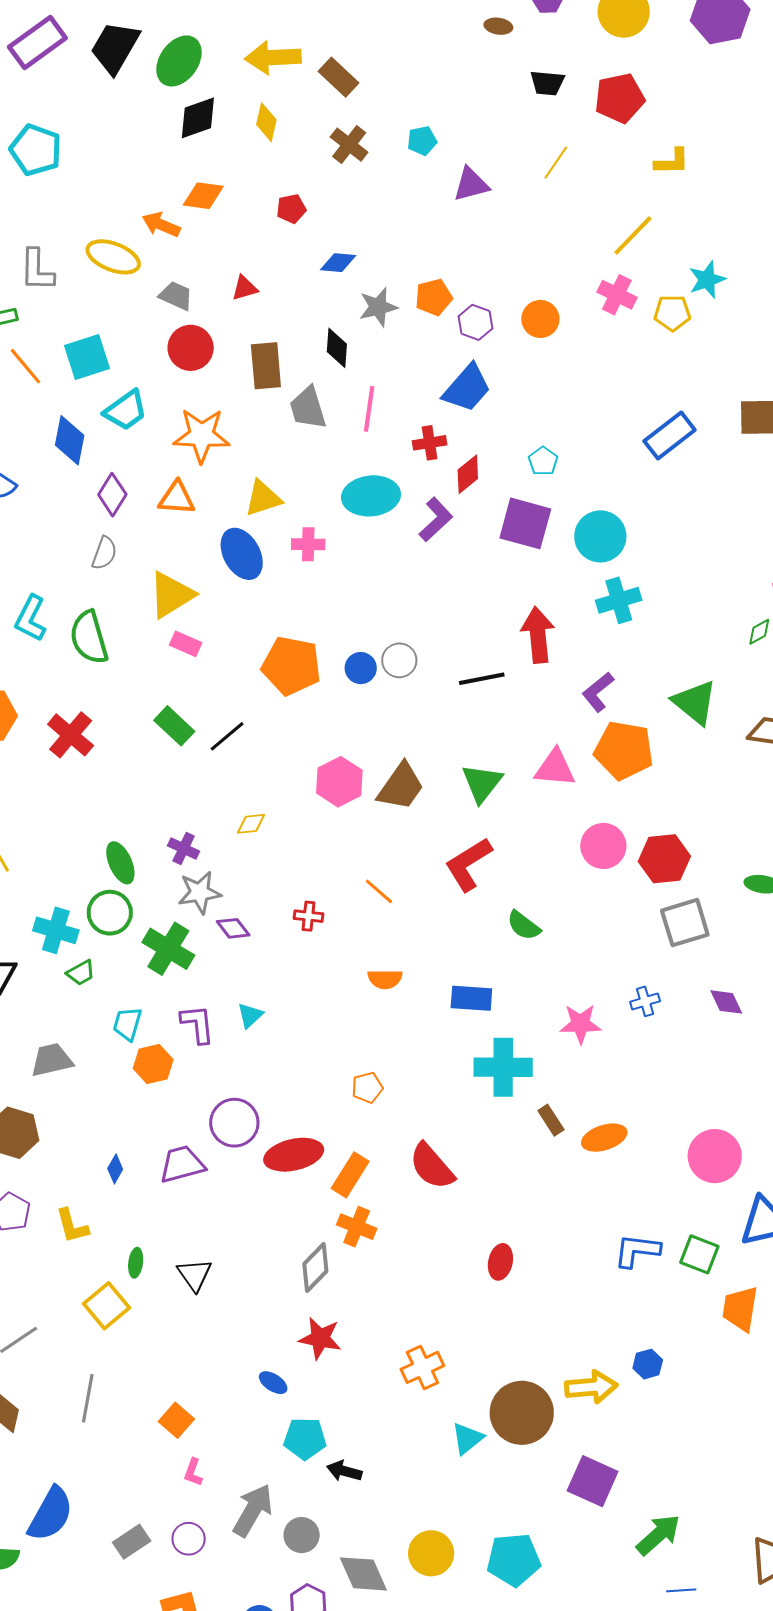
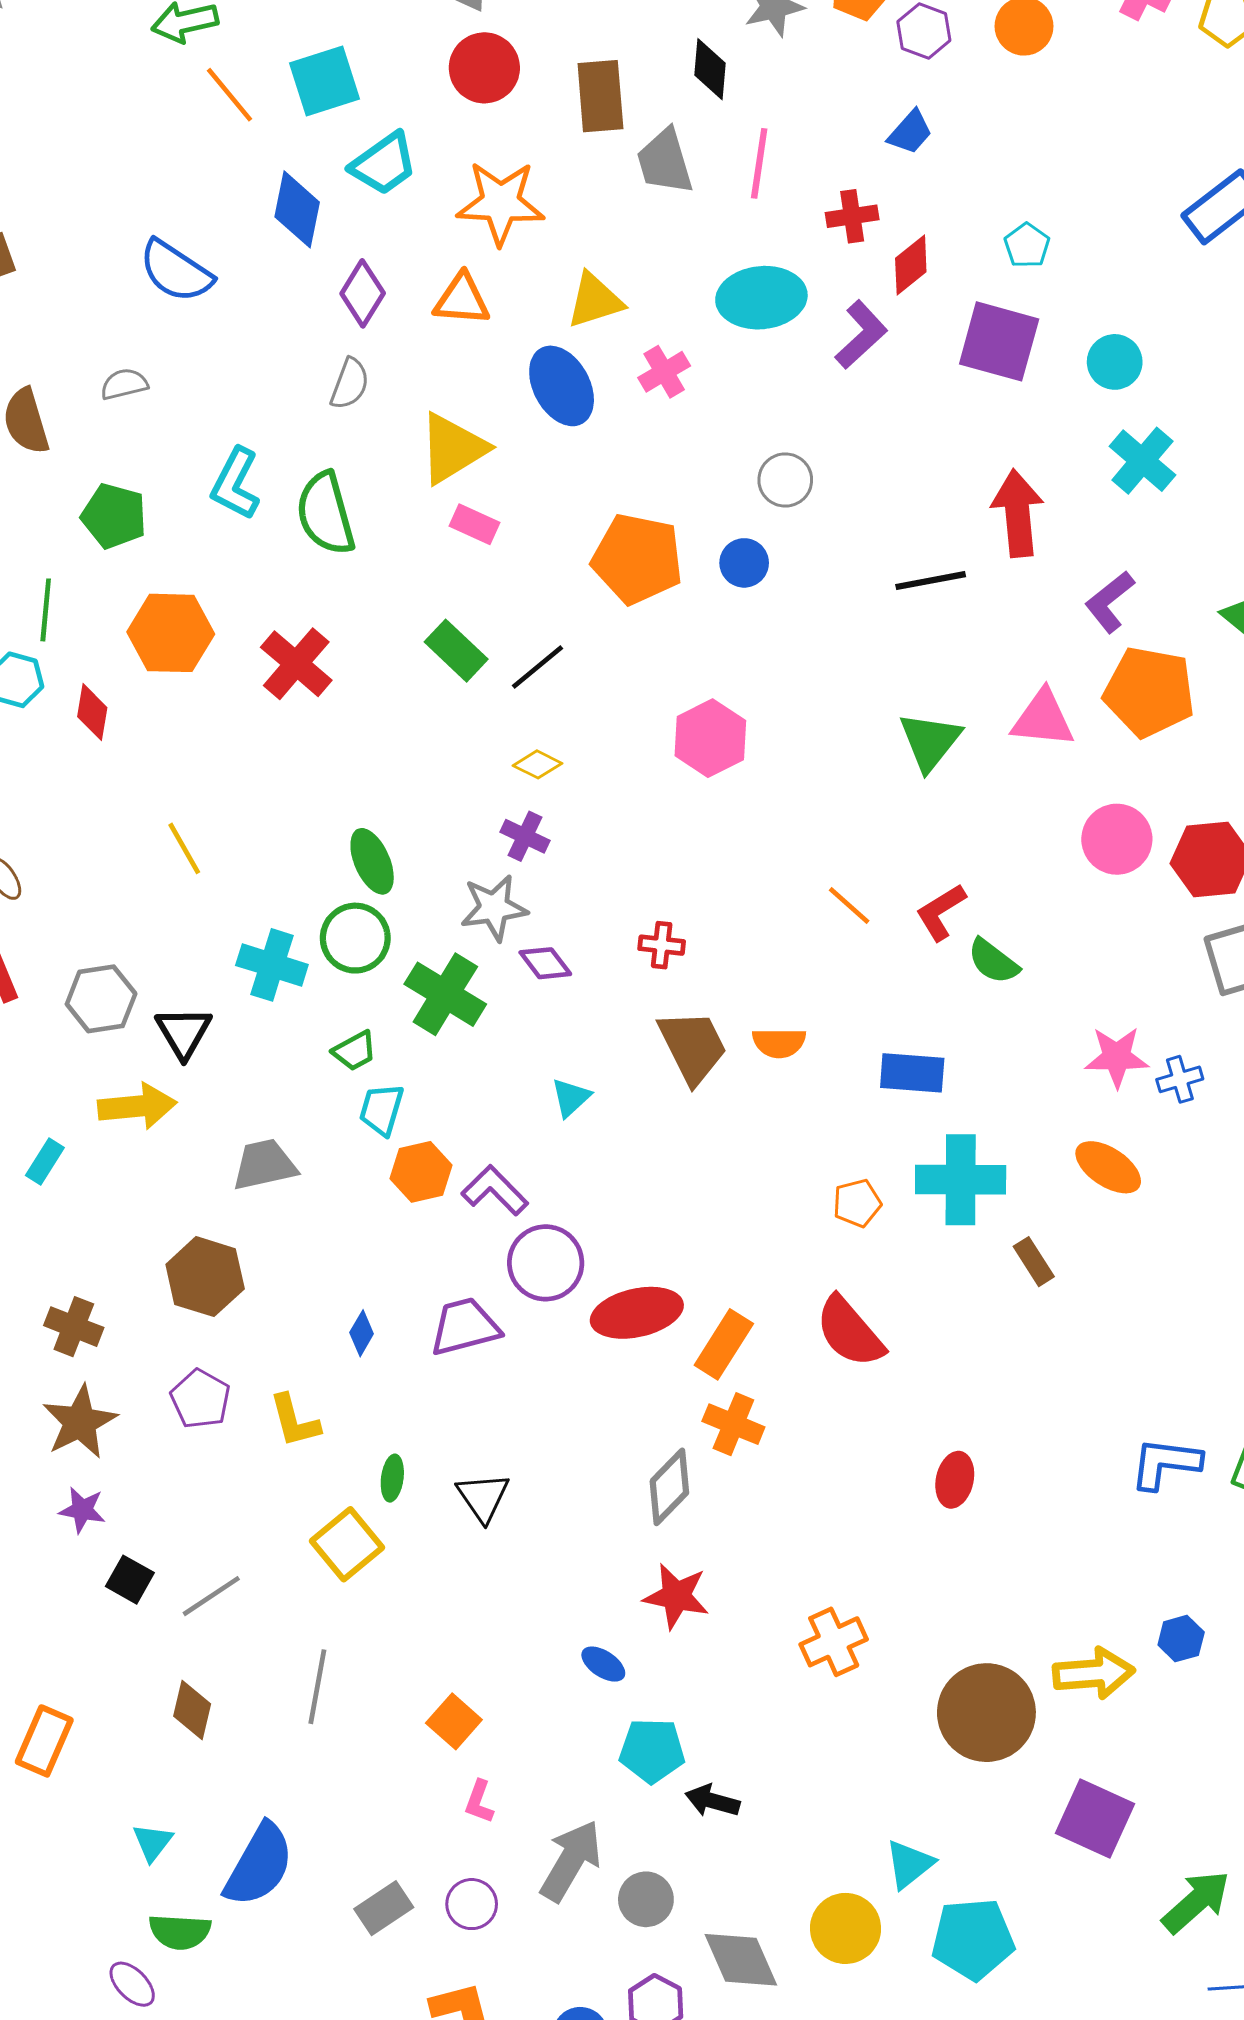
blue trapezoid: (467, 388) -> (910, 132), size x0.6
cyan circle: (600, 536) -> (1115, 362), size x0.7
pink cross: (308, 544) -> (664, 372), turned -32
cyan cross: (619, 600) -> (1142, 461), turned -33
gray circle: (399, 660) -> (785, 480), moved
brown trapezoid: (401, 787) -> (693, 1047), moved, turned -62
yellow diamond: (251, 824) -> (537, 764), moved, turned 32
purple cross: (184, 848) -> (525, 836), moved
red L-shape: (468, 864) -> (941, 912), moved, size x0.7
orange line: (379, 891) -> (849, 905), moved
green trapezoid: (81, 973) -> (355, 1051), moved
purple L-shape: (198, 1024) -> (495, 1190), moved, turned -39
pink star: (580, 1024) -> (1117, 1057), moved
orange pentagon: (367, 1088) -> (857, 1203), moved
orange ellipse: (604, 1138) -> (1108, 1167), moved, turned 51
cyan triangle: (467, 1439) -> (909, 1864), moved

